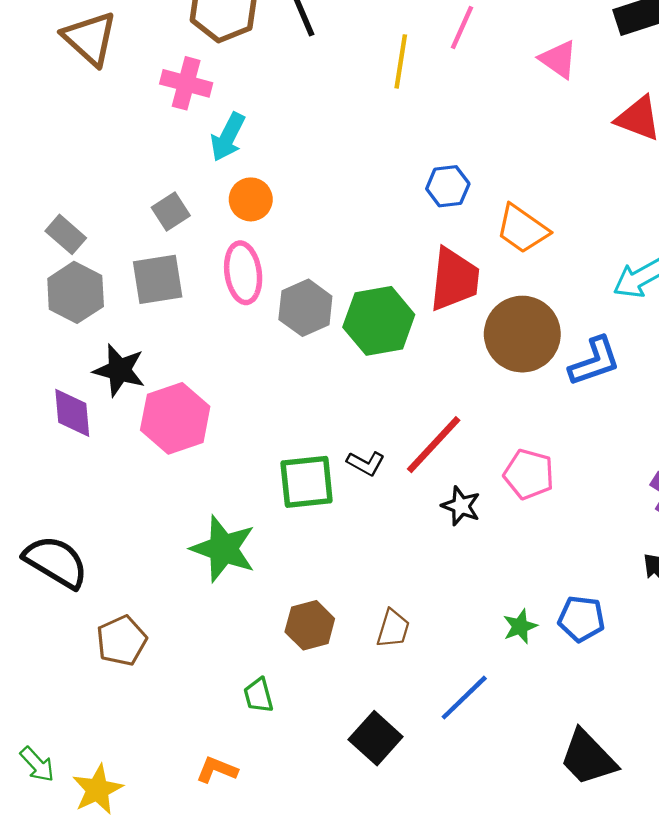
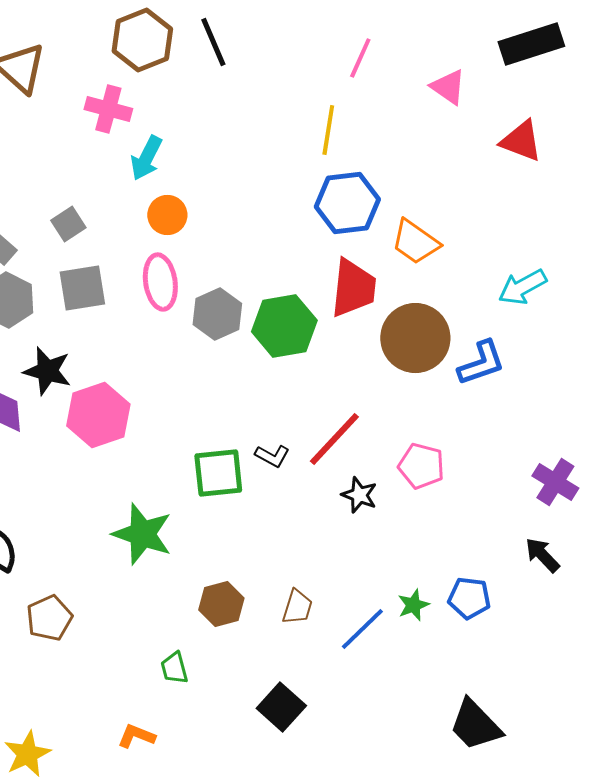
yellow line: (401, 61) -> (328, 130), moved
blue hexagon: (448, 186) -> (347, 203), size x1.6
gray square: (171, 211) -> (68, 224), moved
blue line: (464, 698) -> (362, 629), moved

